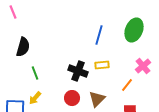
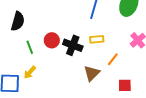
orange line: (127, 85) -> (113, 59), moved
red circle: (72, 98) -> (52, 40), moved

